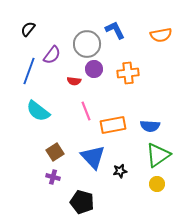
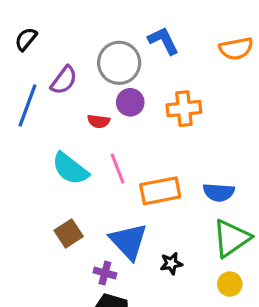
cyan semicircle: (38, 111) -> (70, 169), moved
purple cross: (53, 177) -> (105, 273), moved

